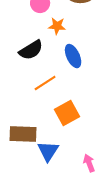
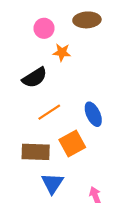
blue ellipse: (73, 56) -> (93, 114), moved
brown rectangle: (23, 134) -> (36, 152), moved

